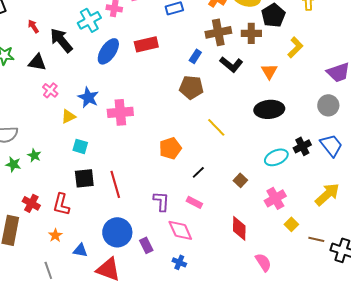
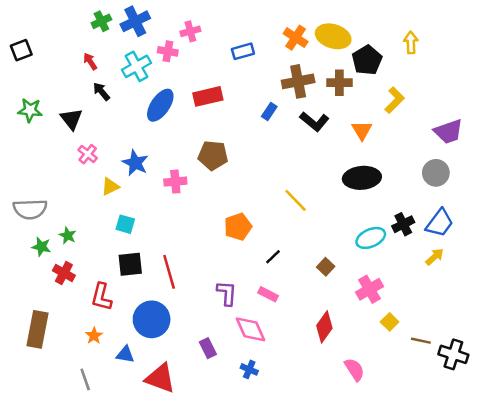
red arrow: (33, 26) -> (90, 61), moved
black arrow: (61, 40) -> (101, 91), size x0.6
black triangle: (37, 62) -> (71, 119), turned 42
brown pentagon: (191, 87) -> (213, 155), moved
pink cross: (120, 112) -> (175, 182), size x0.7
blue trapezoid: (331, 145) -> (440, 223), turned 75
yellow arrow: (327, 194) -> (435, 257), moved, size x0.6
red cross: (31, 203) -> (64, 273), moved
red diamond: (239, 228) -> (324, 327), turned 35
blue circle: (117, 232) -> (152, 319), moved

